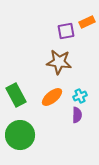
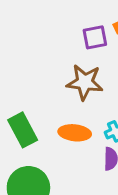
orange ellipse: (52, 97) -> (75, 133), turned 45

